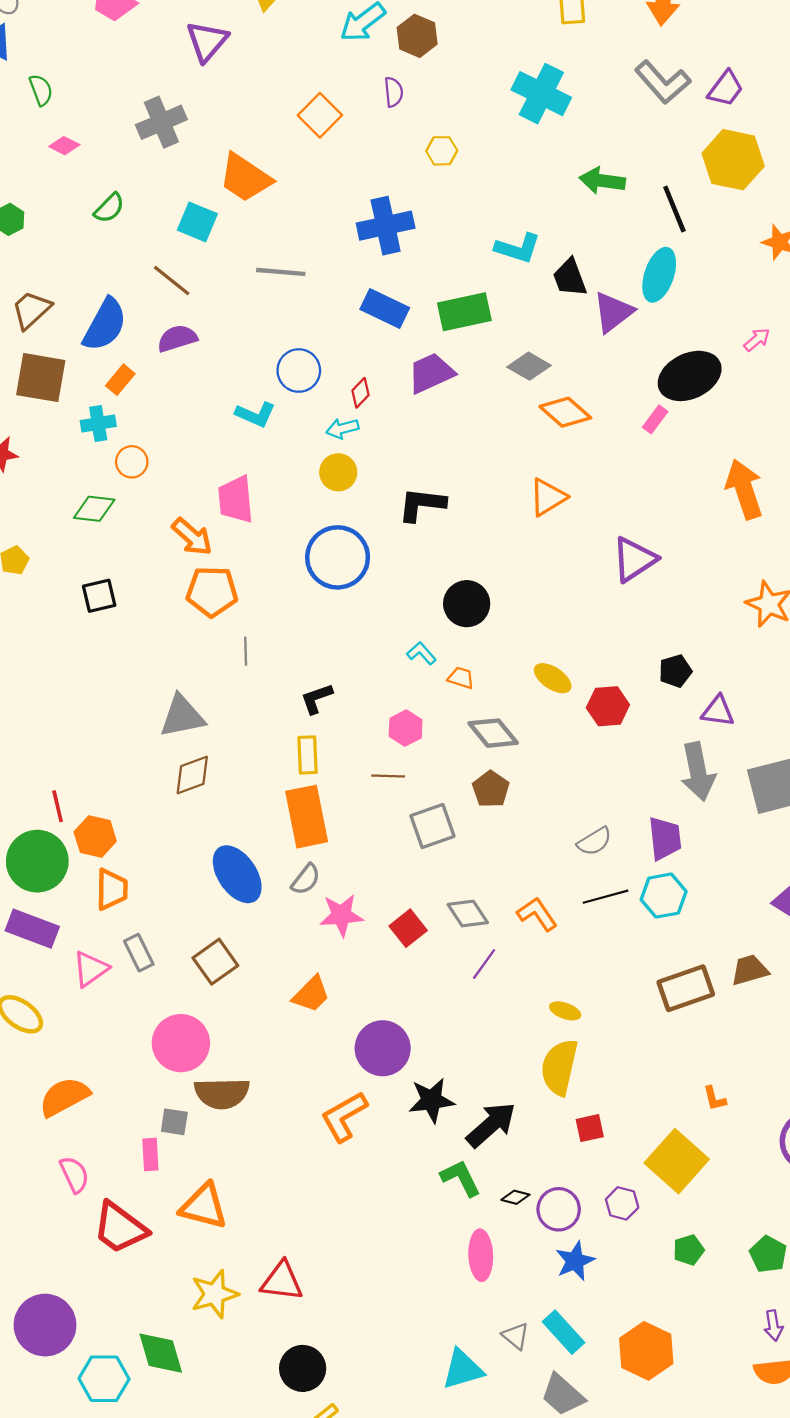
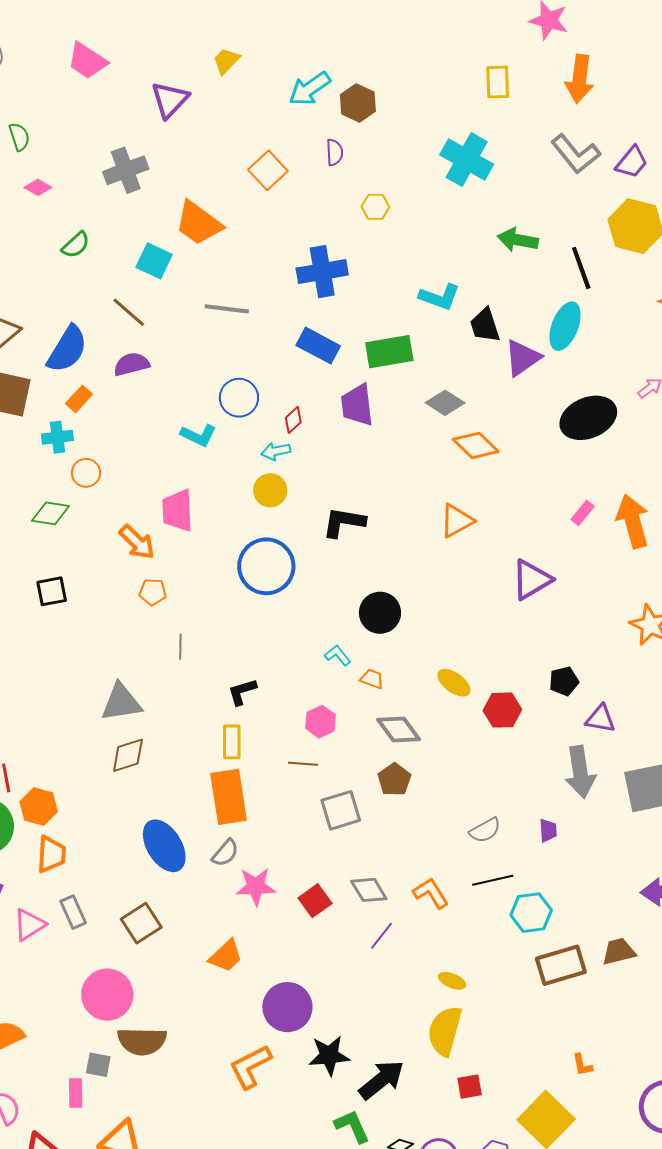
purple trapezoid: (431, 373) -> (357, 405), turned -75
pink rectangle: (655, 419) -> (583, 513), moved
orange pentagon: (212, 591) -> (153, 592), size x0.6
purple trapezoid: (665, 838) -> (548, 830), size x0.6
cyan hexagon: (664, 896) -> (531, 913), moved

